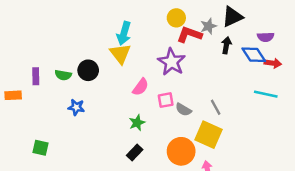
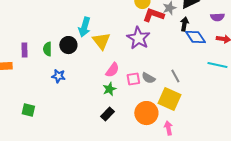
cyan arrow: (124, 33) -> (84, 27), moved
yellow triangle: (120, 54) -> (101, 41), moved
blue diamond: (254, 55) -> (195, 37), moved
green semicircle: (63, 75) -> (47, 49), turned 80
pink semicircle: (141, 87) -> (112, 70), moved
pink square: (166, 100) -> (133, 79), moved

